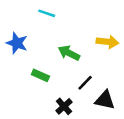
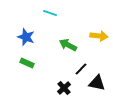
green rectangle: (40, 75) -> (27, 63), moved

